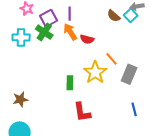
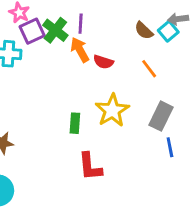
purple square: (49, 18) -> (32, 31), moved
green cross: (44, 32) -> (55, 30), moved
orange line: (112, 59) -> (149, 69), moved
blue line: (134, 109) -> (170, 147), moved

